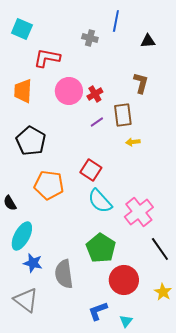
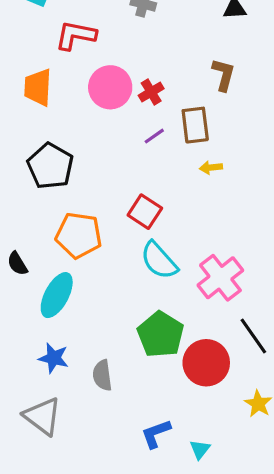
cyan ellipse: (22, 236) -> (57, 295), moved
gray semicircle: (64, 274) -> (102, 375), size x0.7
red circle: (124, 280) -> (206, 363), moved

